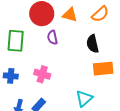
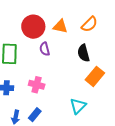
orange rectangle: (103, 69) -> (95, 76), turned -42

